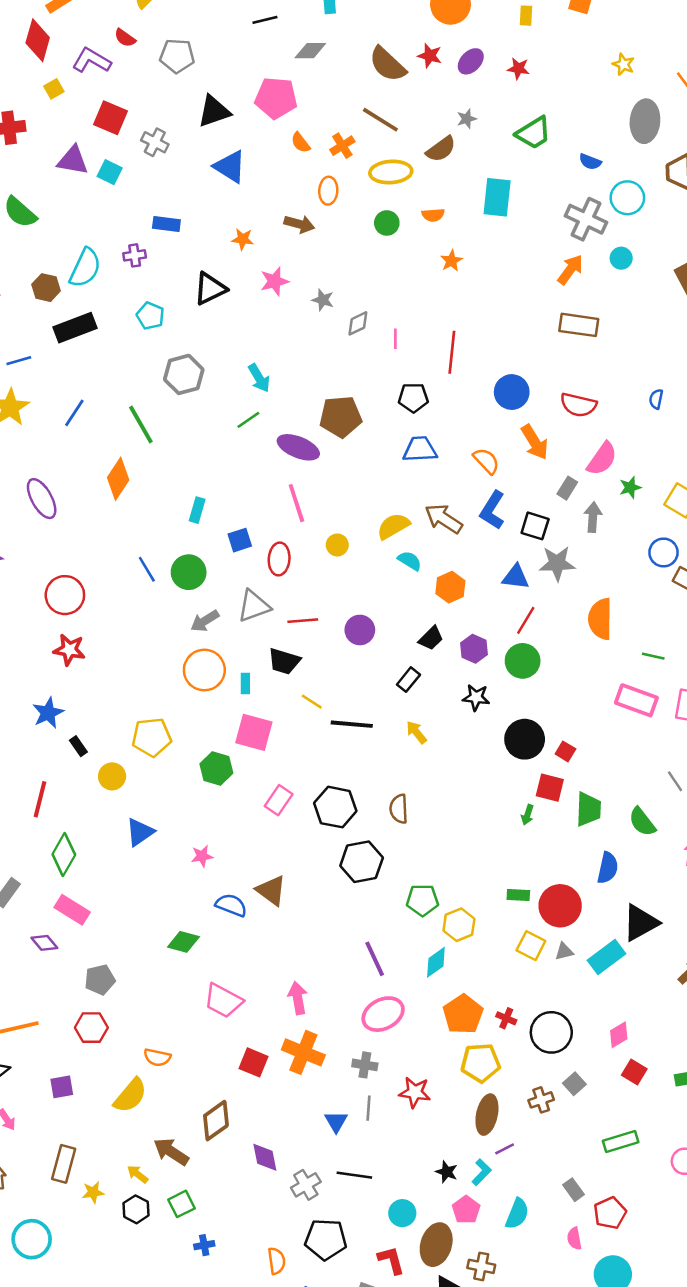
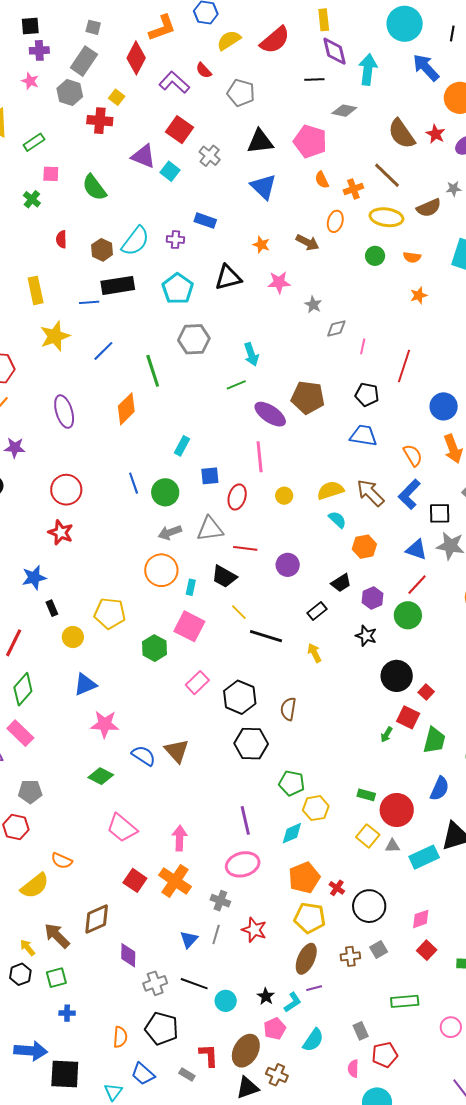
yellow square: (54, 89) -> (117, 97), moved, turned -35
cyan pentagon: (150, 316) -> (178, 289), size x1.4
blue line: (19, 361) -> (89, 302), moved
black square: (535, 526) -> (440, 513), turned -30
pink star: (202, 856) -> (105, 724), moved, size x1.6
cyan circle: (402, 1213) -> (226, 1001), moved

